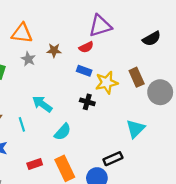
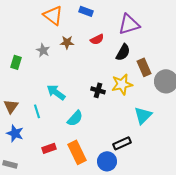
purple triangle: (100, 26) -> (129, 24), moved
orange triangle: (22, 33) -> (53, 15), moved, turned 30
black semicircle: (152, 39) -> (123, 52), moved, turned -30
blue rectangle: (84, 71) -> (86, 11), moved
yellow star: (107, 83) -> (122, 84), moved

